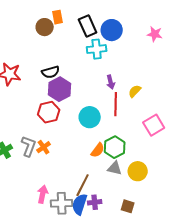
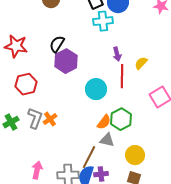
black semicircle: (51, 72) -> (57, 44), turned 138
red hexagon: (49, 112) -> (26, 84), moved
gray triangle: (115, 168) -> (107, 140), moved
yellow circle: (138, 171) -> (135, 155), moved
pink arrow: (43, 194) -> (37, 170), moved

